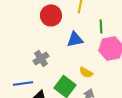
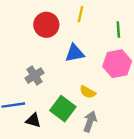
green line: (101, 26) -> (118, 30), moved

